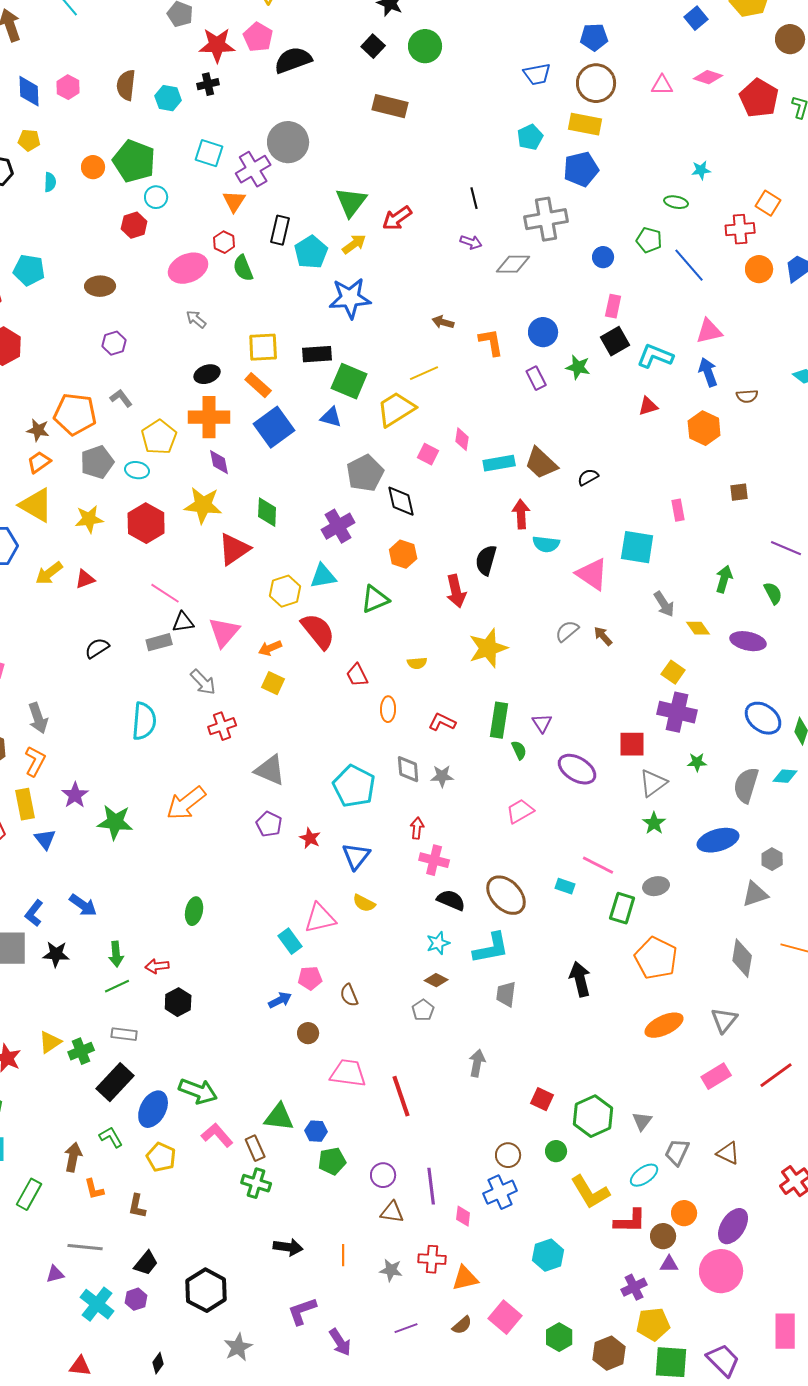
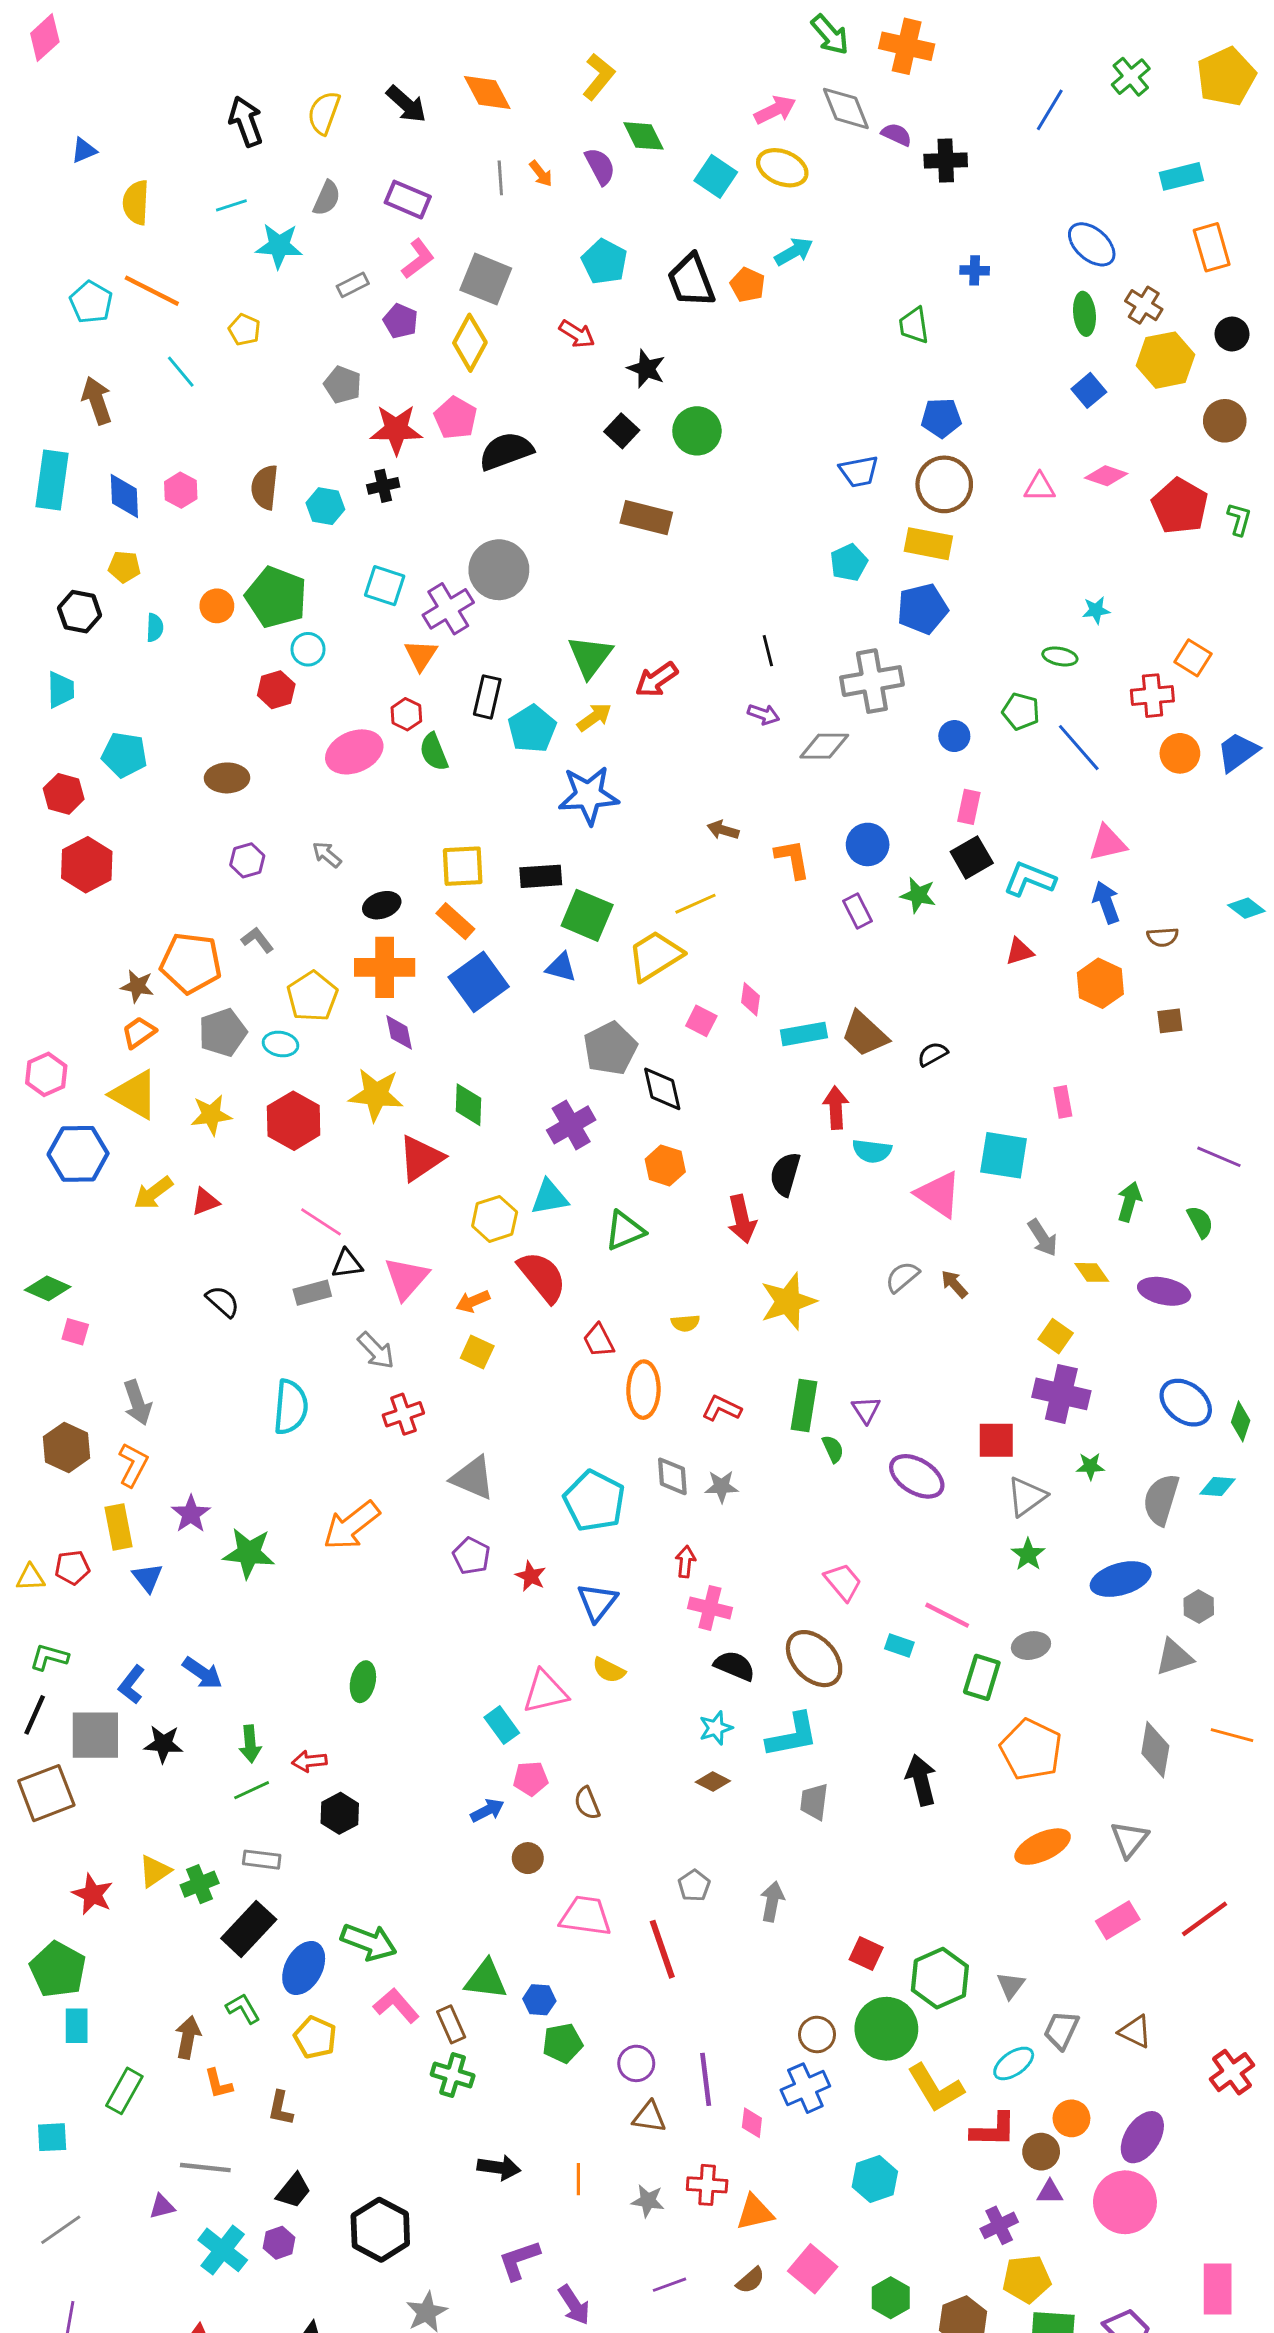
gray arrow: (196, 319) -> (327, 855), moved
brown square: (739, 492) -> (1170, 1021), moved
black semicircle: (97, 648) -> (223, 1301), turned 75
orange ellipse: (388, 709) -> (643, 1390), size x1.5
pink trapezoid: (520, 811) -> (843, 1582), moved, turned 80
gray pentagon: (423, 1010) -> (694, 1886), moved
green circle: (556, 1151) -> (886, 2029), size x2.0

